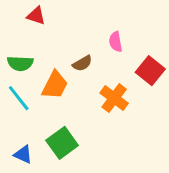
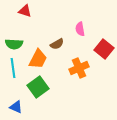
cyan line: (19, 98) -> (13, 68), turned 30
orange cross: (114, 98) -> (79, 68), turned 30
green square: (62, 143) -> (38, 87), moved

